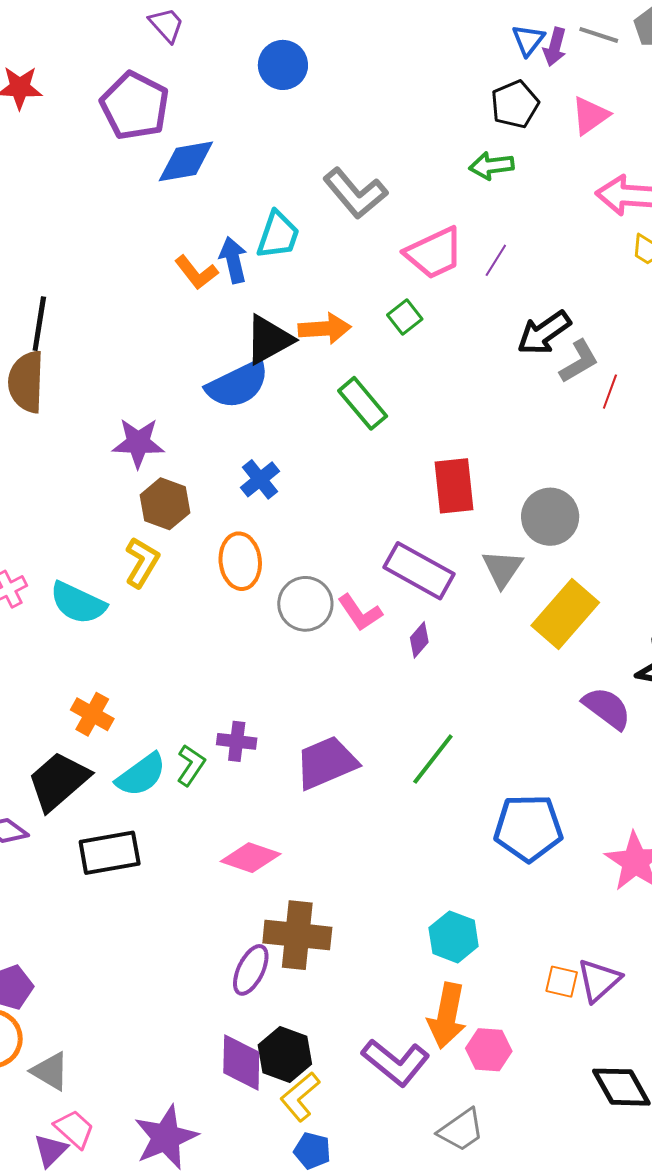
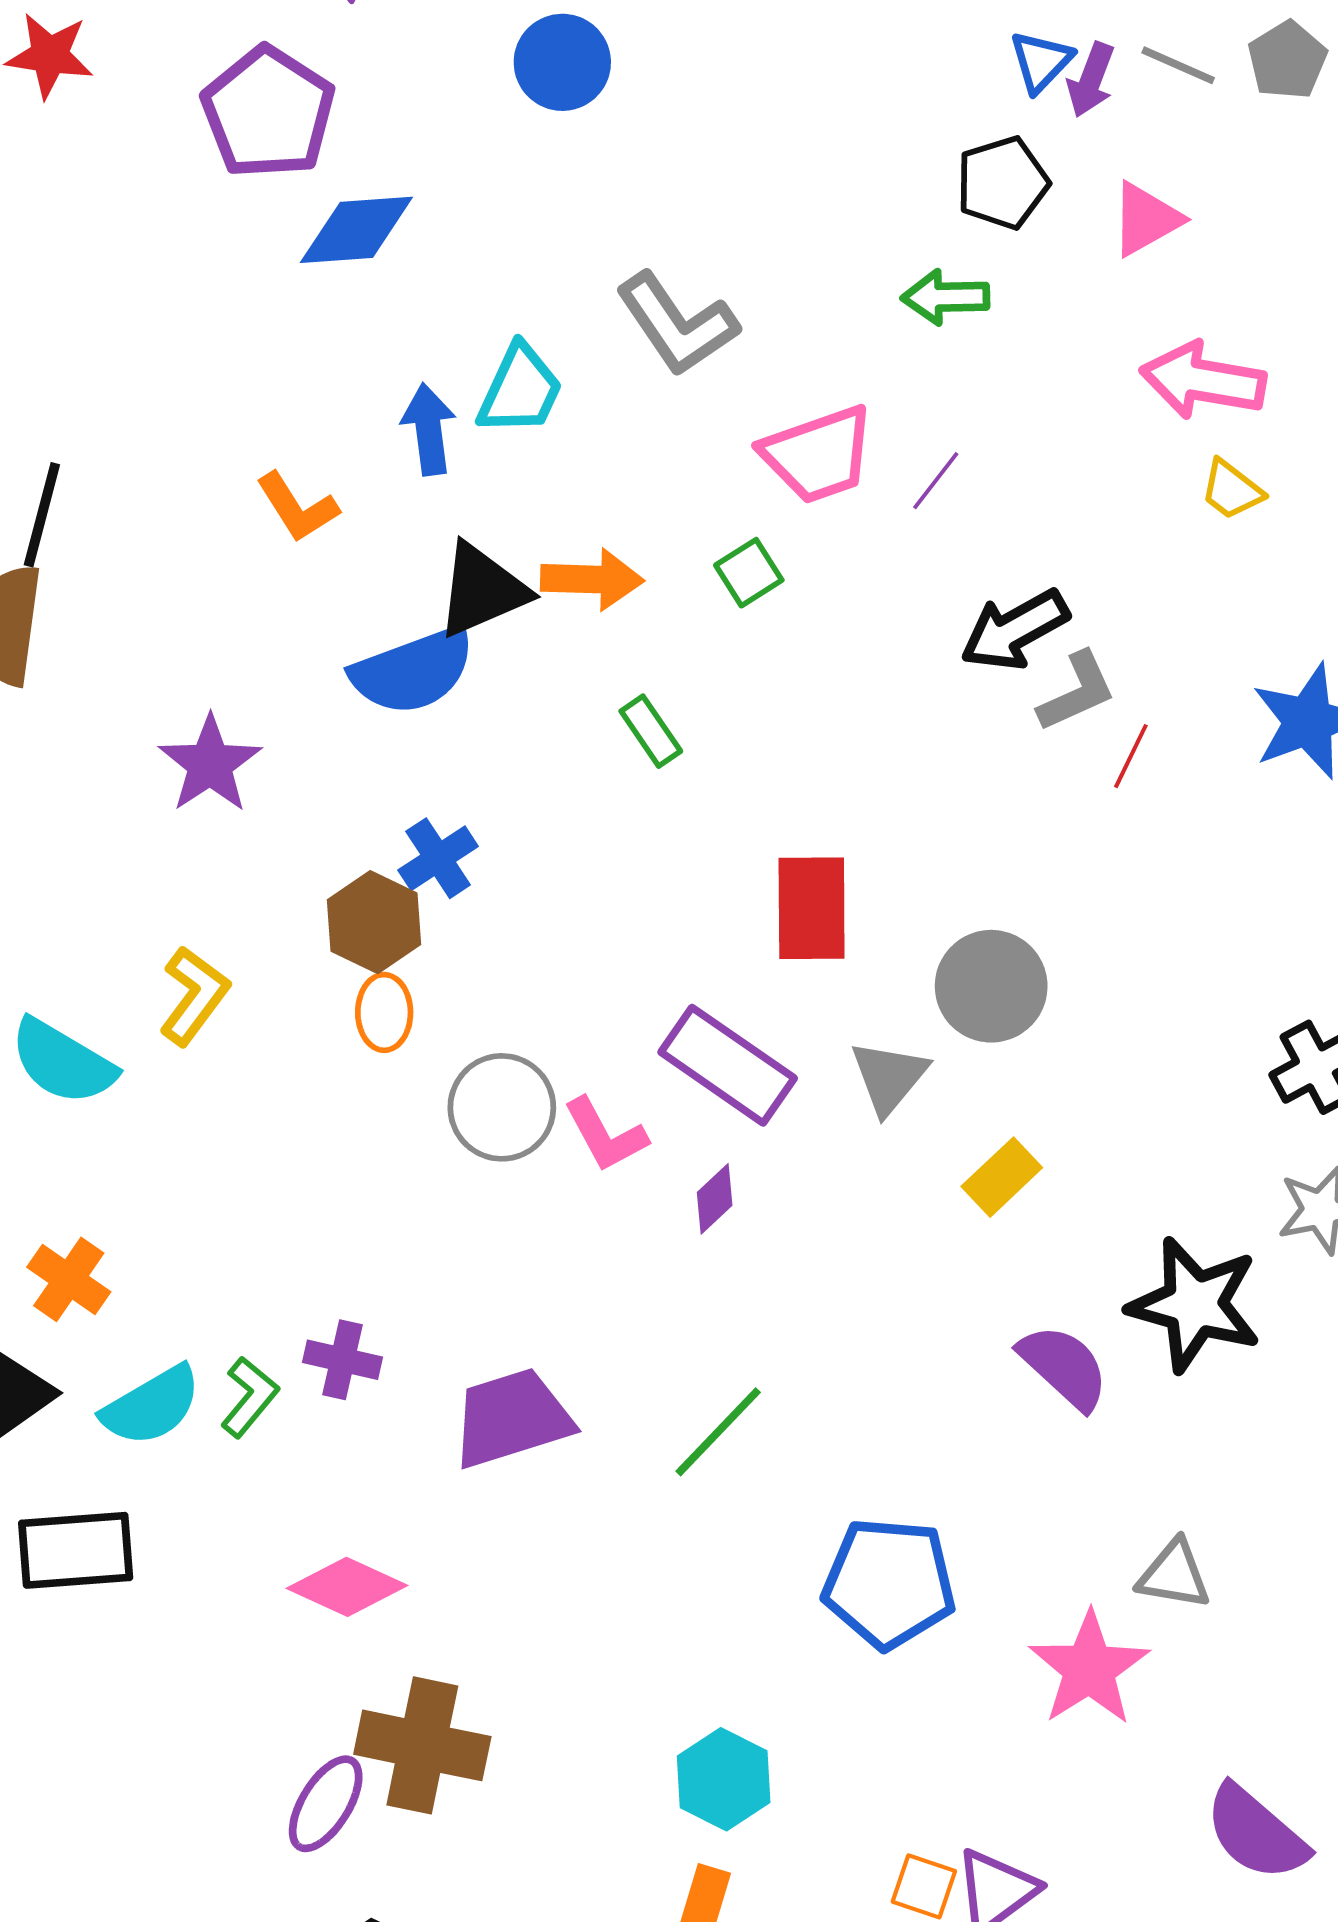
orange L-shape: (196, 272) -> (297, 507), moved
green rectangle: (363, 403) -> (651, 731), size x0.7
purple star: (138, 443) -> (210, 764), turned 30
brown hexagon: (165, 504) -> (374, 922), moved
orange ellipse: (240, 561) -> (384, 1012), size x0.7
yellow rectangle: (565, 614) -> (1002, 1177), size x0.6

